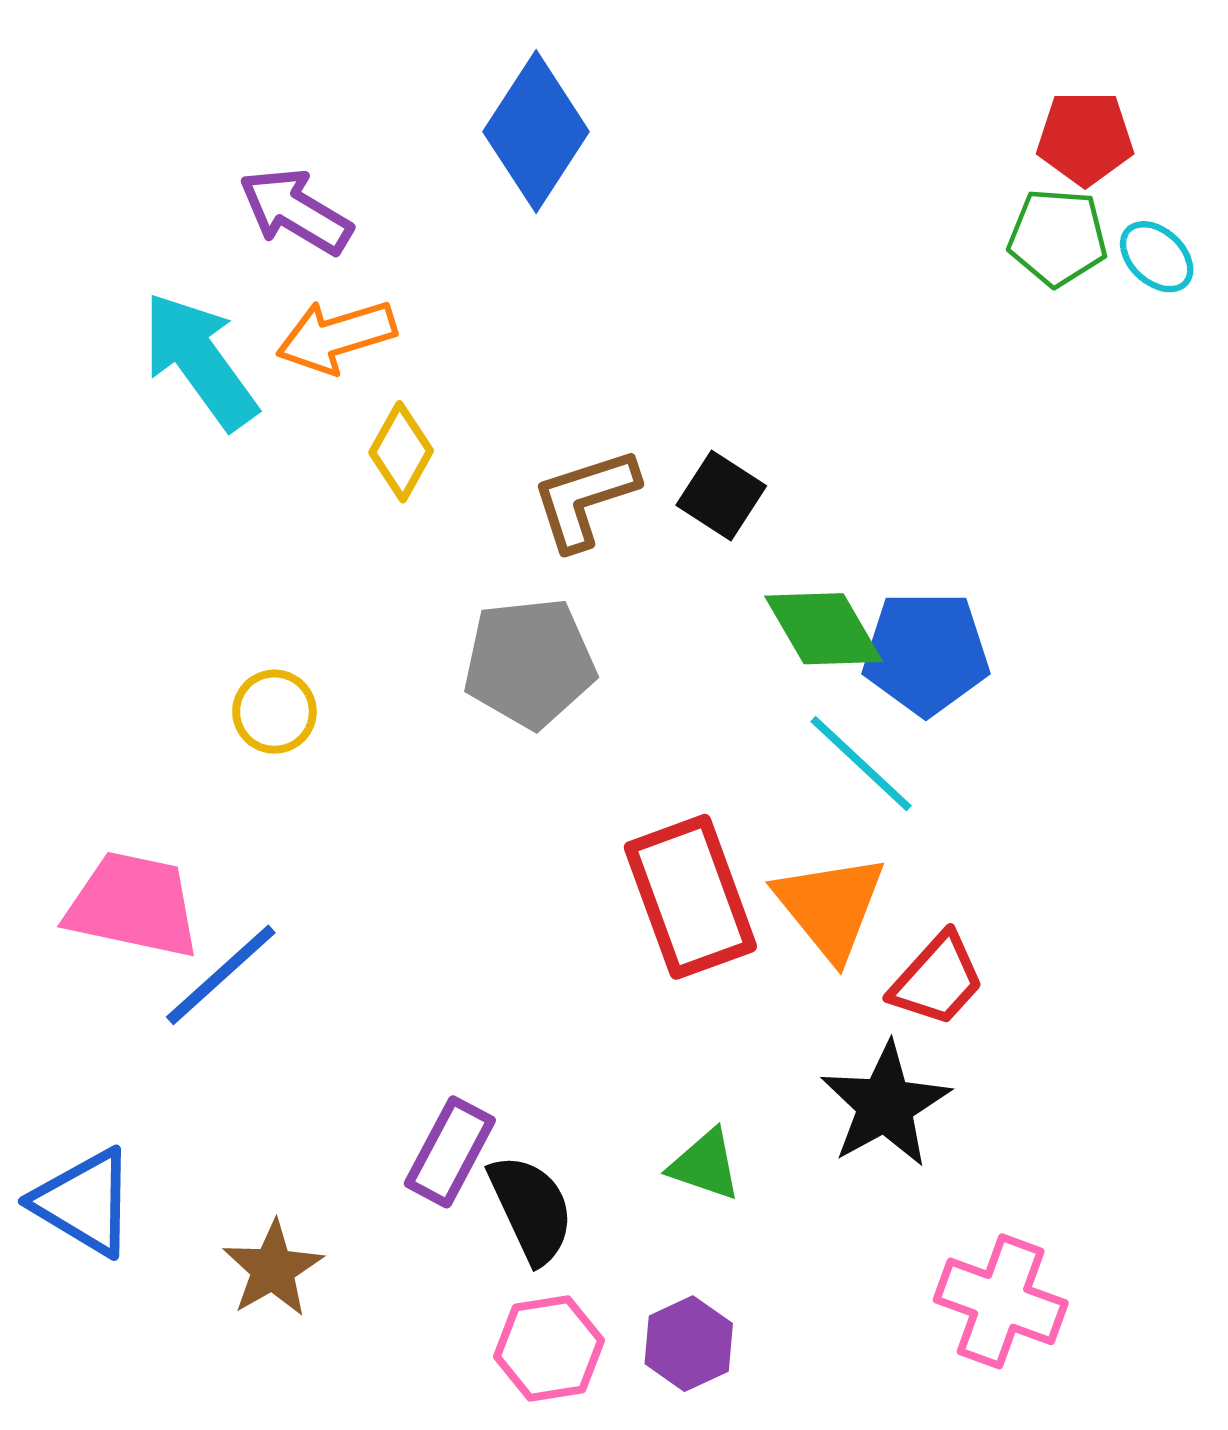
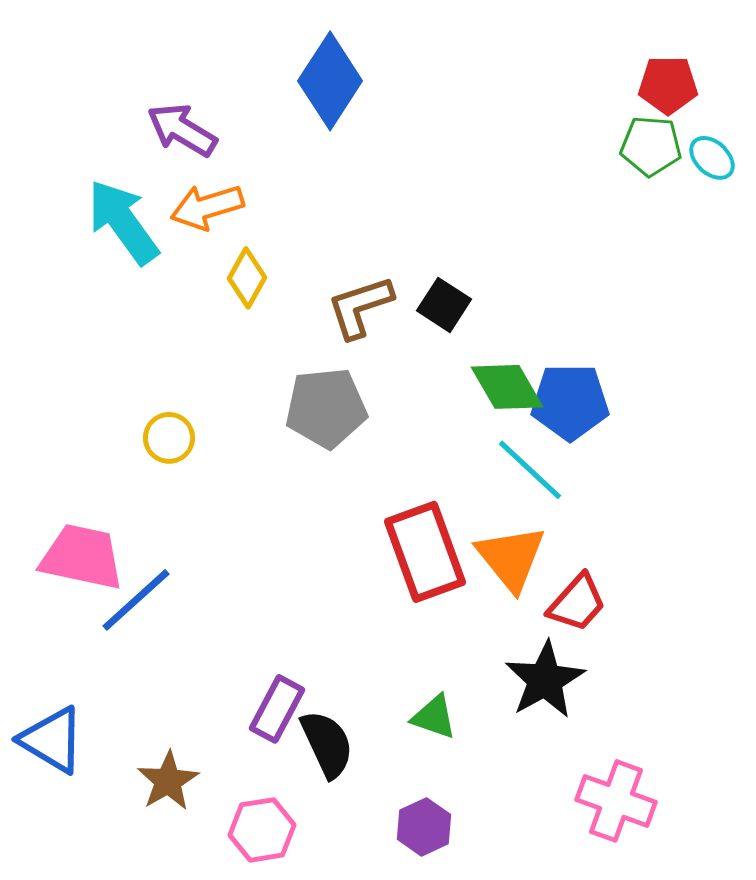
pink hexagon: (549, 1349) -> (262, 830), moved

